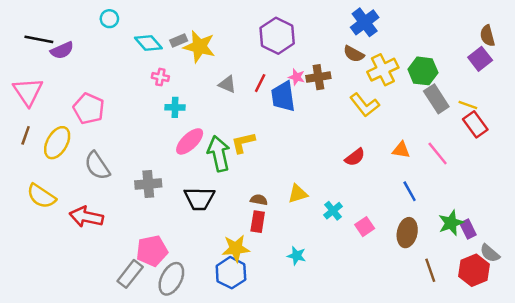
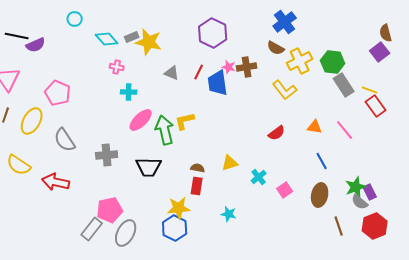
gray semicircle: (490, 253) -> (360, 202), moved

